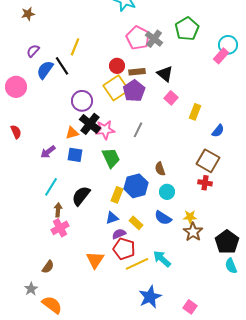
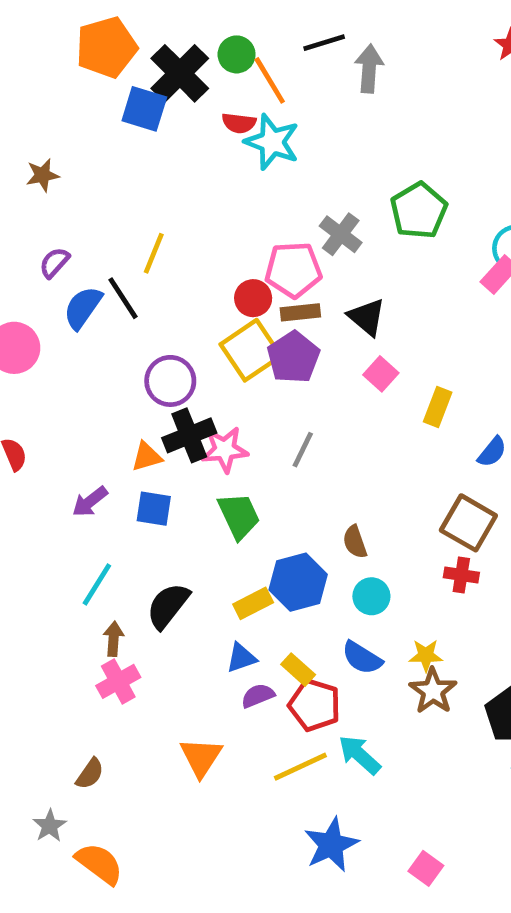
pink pentagon: (138, 38) -> (293, 270), moved, turned -30
black cross: (90, 124) -> (189, 435), turned 30
yellow rectangle: (117, 195) -> (253, 603), turned 42
red pentagon: (124, 249) -> (315, 705), moved

